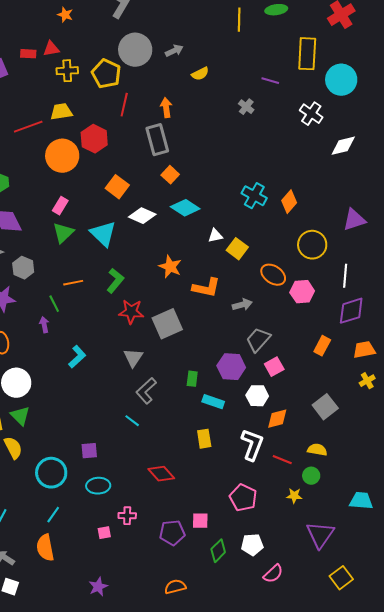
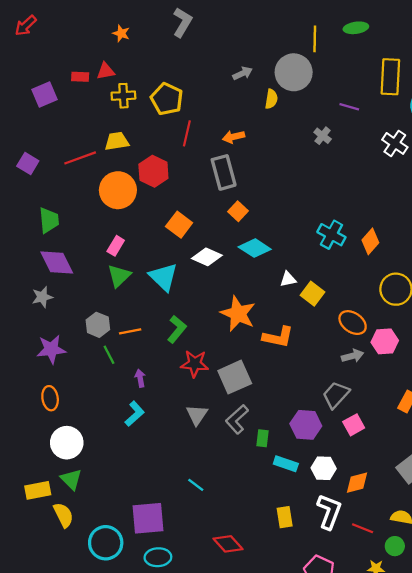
gray circle: (135, 50) -> (294, 72), moved
yellow semicircle: (200, 74) -> (271, 99), turned -54
orange arrow: (166, 108) -> (234, 137), turned -96
orange star: (170, 267) -> (238, 314), size x1.4
gray hexagon: (23, 268) -> (98, 325), moved
gray arrow: (242, 305) -> (353, 356), moved
purple arrow: (44, 325) -> (140, 378), moved
gray L-shape: (146, 391) -> (237, 419), moved
white hexagon: (257, 396) -> (324, 468), moved
yellow rectangle: (204, 439) -> (285, 517), moved
purple square: (89, 451) -> (148, 518), size x1.8

